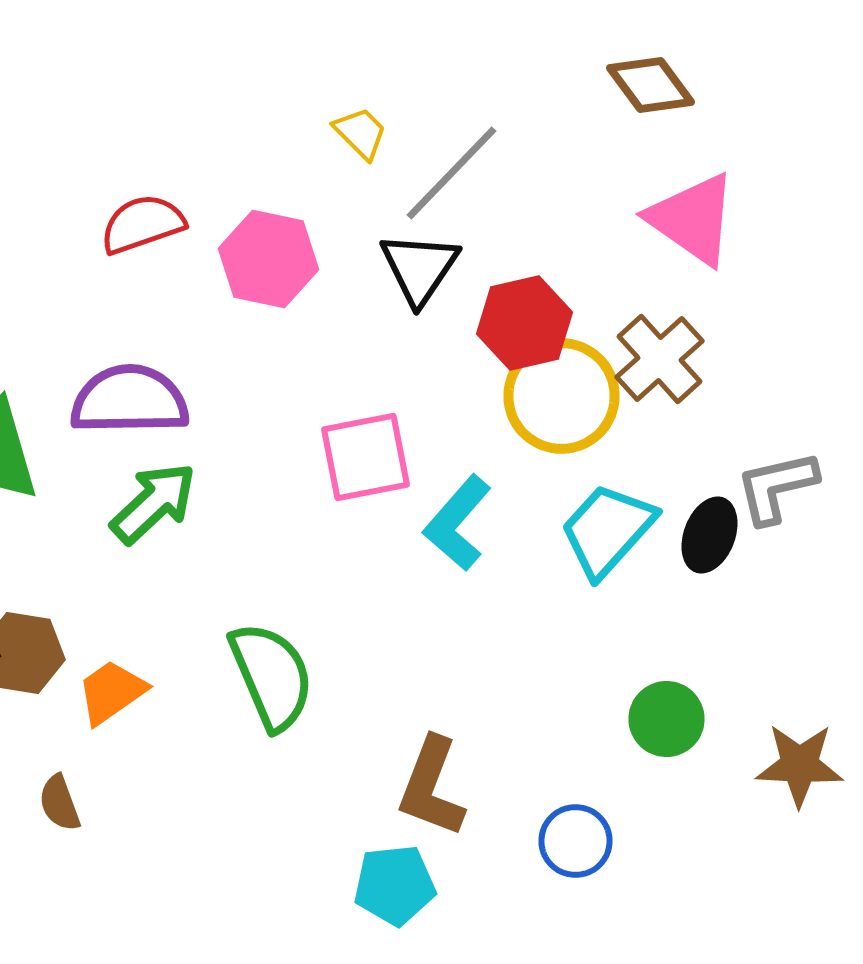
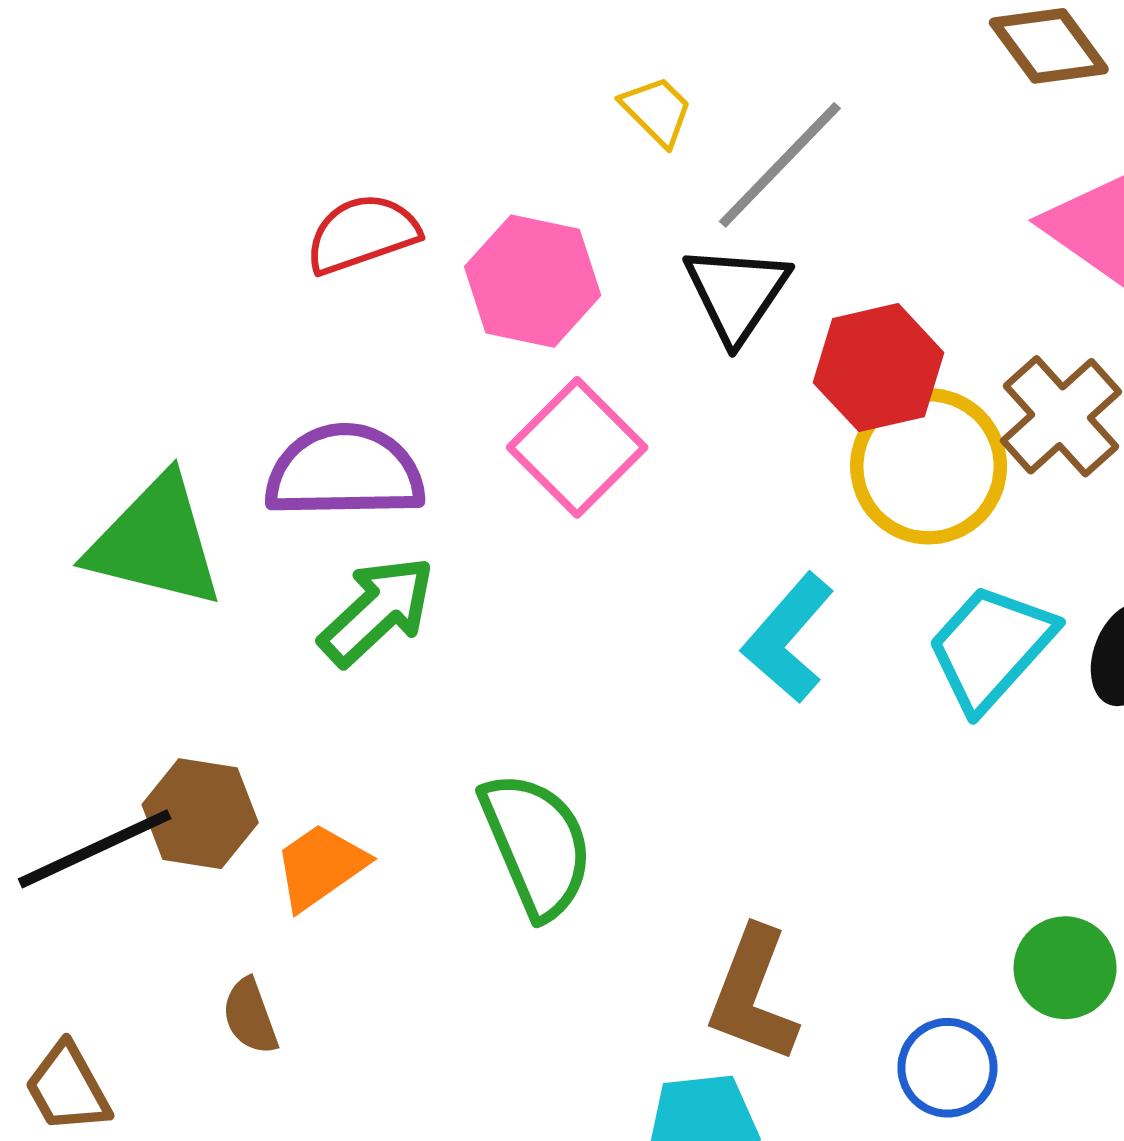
pink square: (366, 457) -> (577, 447), moved, turned -34
green circle: (666, 719) -> (1065, 968), moved

